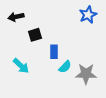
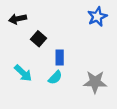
black square: (35, 35) -> (39, 39), turned -32
cyan semicircle: (65, 67) -> (55, 78), moved

